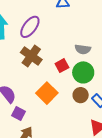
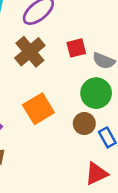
red square: (62, 66) -> (76, 48), moved

